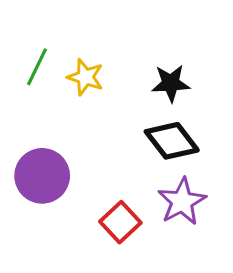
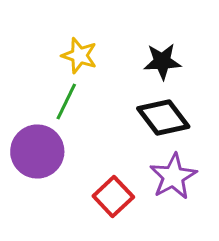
green line: (37, 67) -> (66, 102), moved

